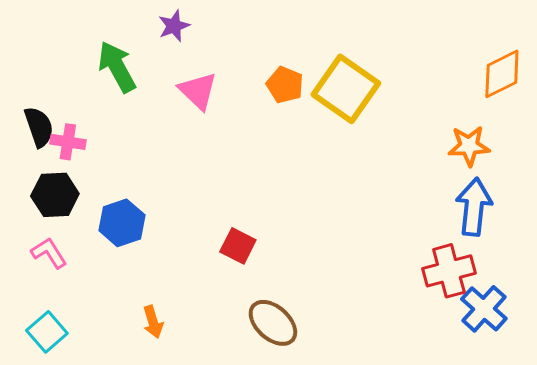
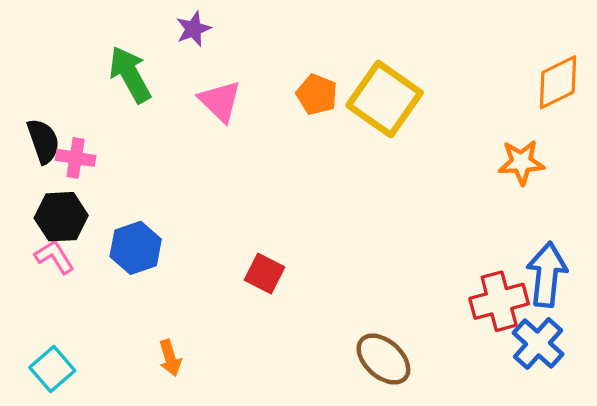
blue arrow: (474, 207) -> (547, 275), moved
pink L-shape: (49, 253) -> (54, 257), moved
brown ellipse: (273, 323) -> (383, 359), moved

